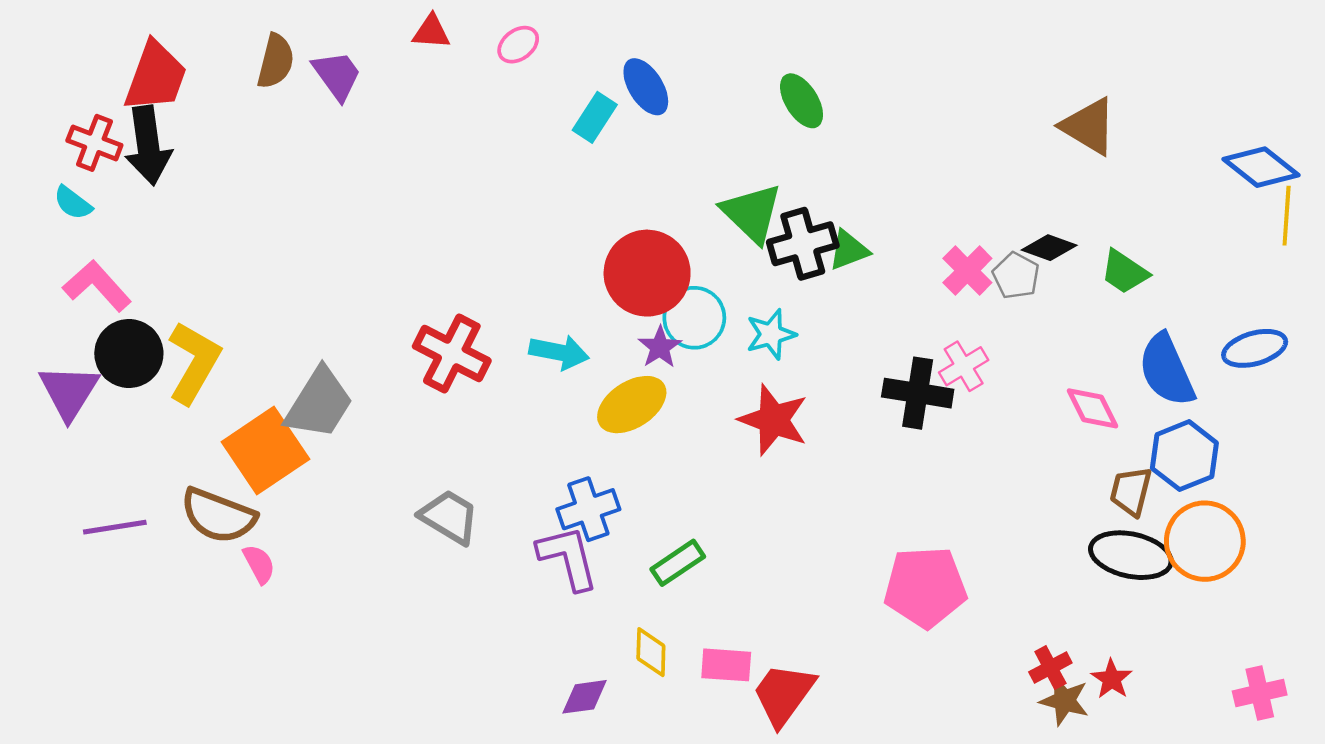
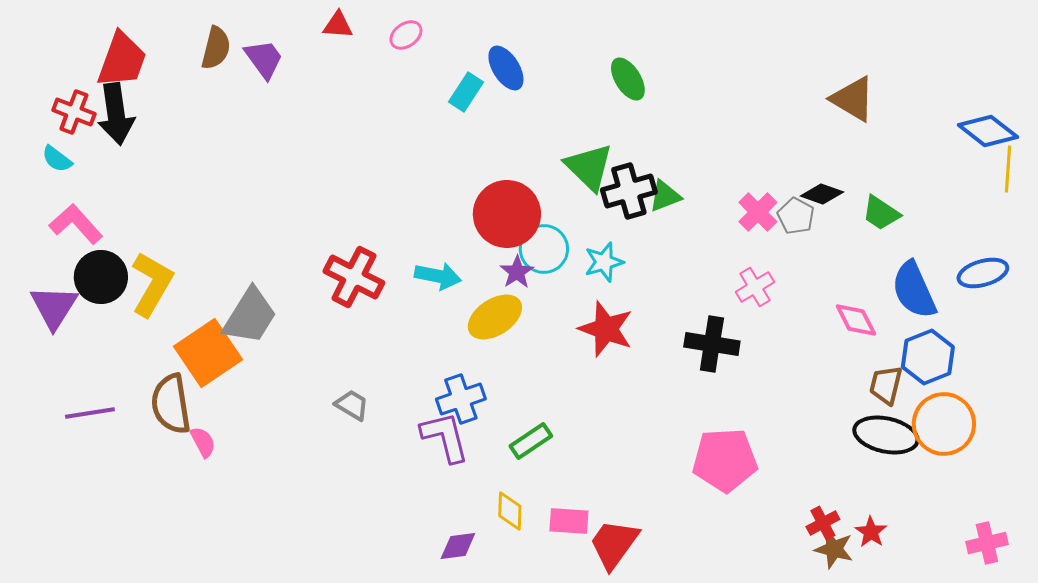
black cross: (918, 393) -> (712, 344), moved
brown semicircle: (218, 516) -> (171, 404), turned 60
gray trapezoid: (449, 517) -> (352, 405), size x0.7

